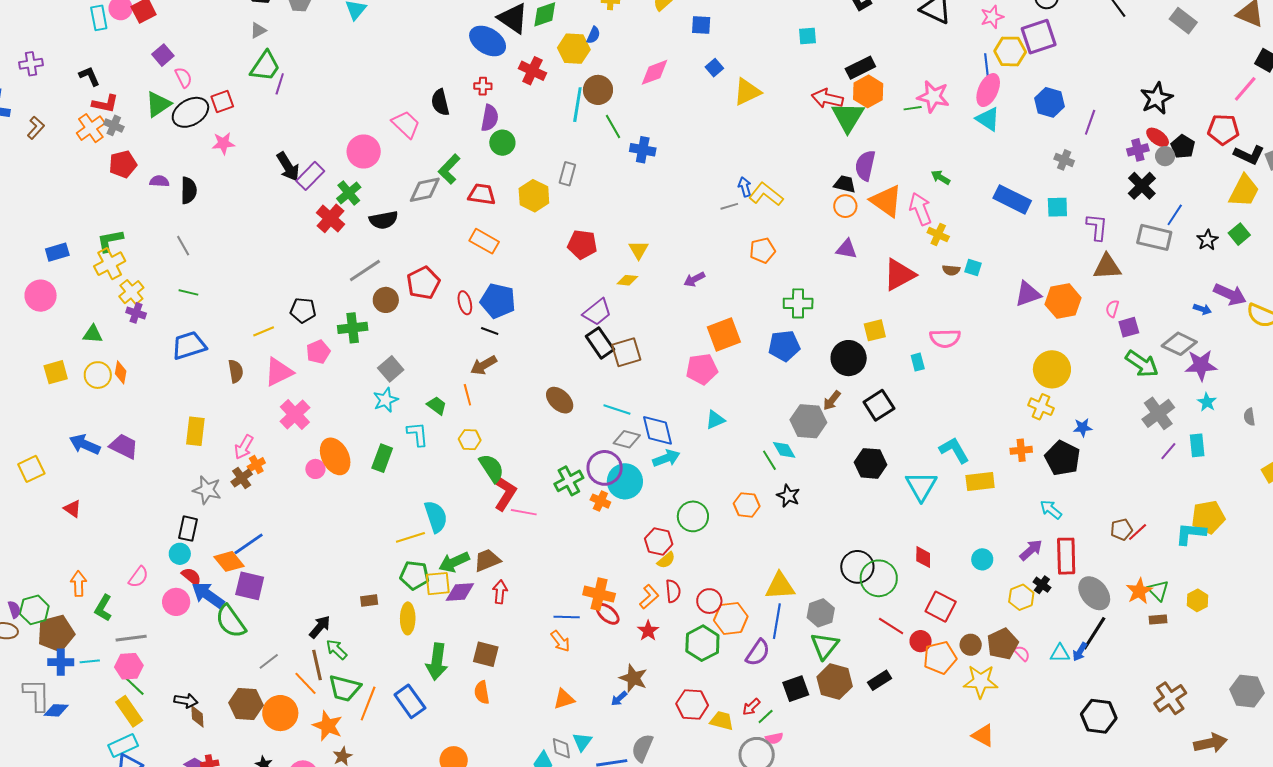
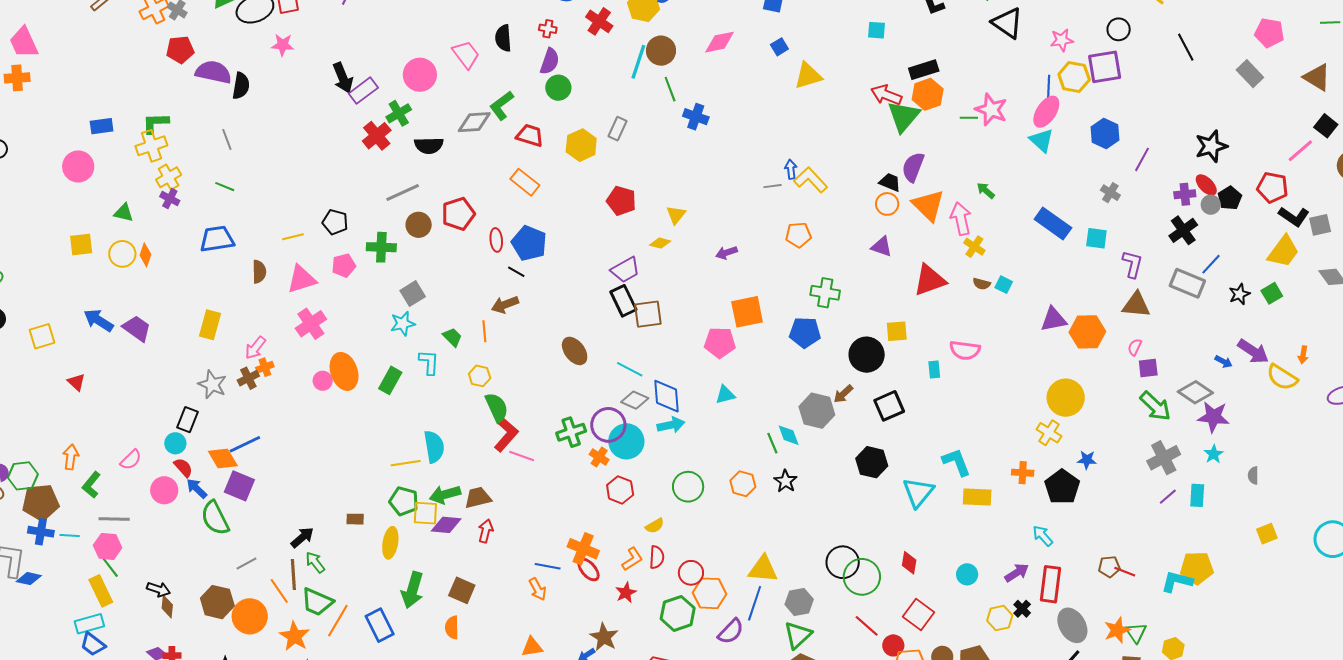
purple semicircle: (159, 181) -> (213, 72), size x1.8
red line: (1138, 532) -> (1125, 572), turned 55
red hexagon: (659, 541) -> (620, 490), moved
blue arrow: (208, 595) -> (197, 488), size x0.7

